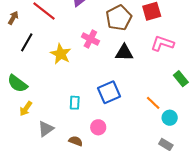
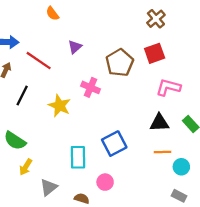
black triangle: (124, 53) -> (159, 123), moved
cyan rectangle: (75, 103) -> (78, 157), size x1.5
orange line: (153, 103) -> (162, 152), turned -42

